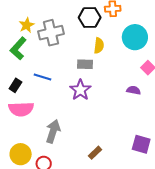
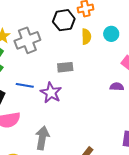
cyan circle: (135, 37) -> (111, 34), size x0.6
yellow semicircle: (99, 46) -> (86, 37), moved
purple star: (80, 90) -> (51, 93), moved

